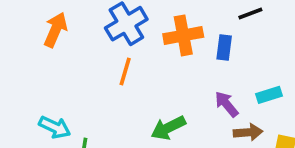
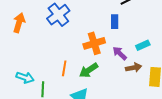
orange cross: (183, 35) -> (94, 43), moved
orange line: (125, 72) -> (64, 68), moved

